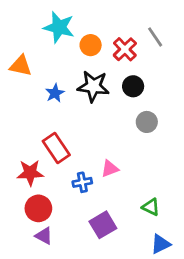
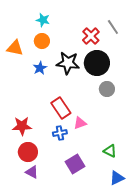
cyan star: (59, 27) -> (43, 20), size x0.6
orange circle: (91, 45) -> (42, 41), moved
black circle: (133, 86) -> (97, 63), size x1.6
red rectangle: (56, 148) -> (61, 108), moved

